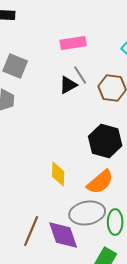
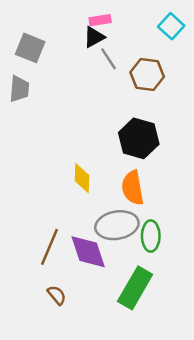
pink rectangle: (73, 43) -> (100, 20), size x0.7
black triangle: (68, 85) -> (94, 37), moved
orange semicircle: (100, 182) -> (133, 188), turned 120

